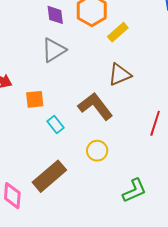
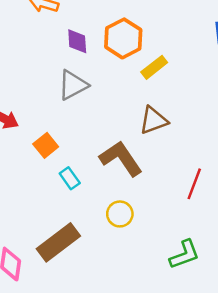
orange square: (35, 99) -> (46, 145), turned -36
green L-shape: (134, 191) -> (184, 255), moved

